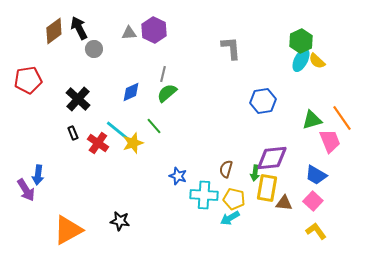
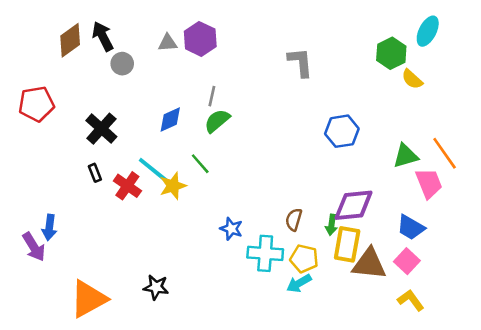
cyan ellipse: (301, 60) -> (428, 31), moved
brown triangle: (284, 203) -> (369, 264), size x1.6

